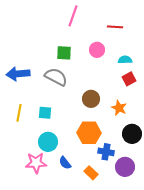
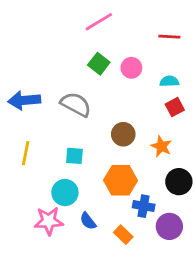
pink line: (73, 16) -> (99, 22), turned 40
red line: (115, 27) -> (169, 37), moved
green square: (64, 53) -> (99, 64), moved, turned 35
cyan square: (45, 113) -> (74, 156), moved

